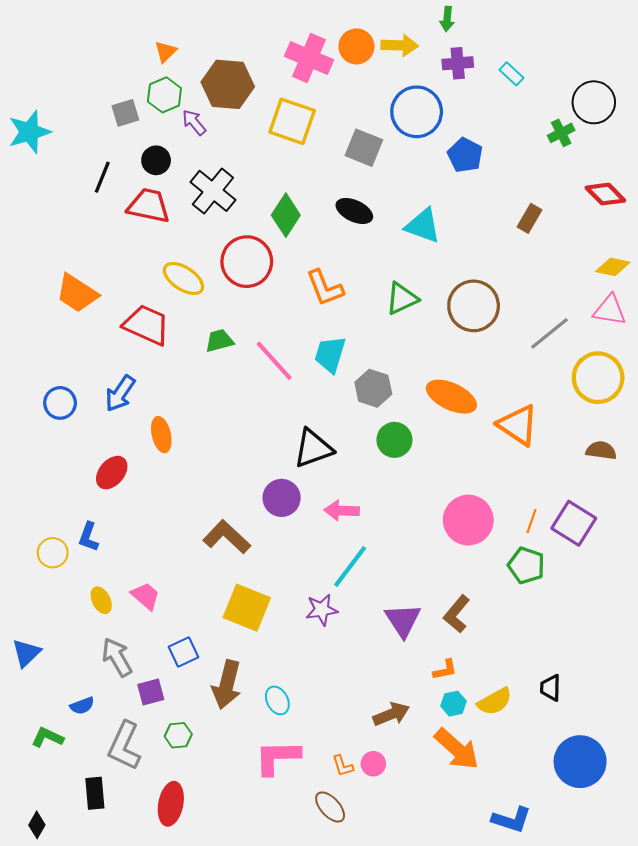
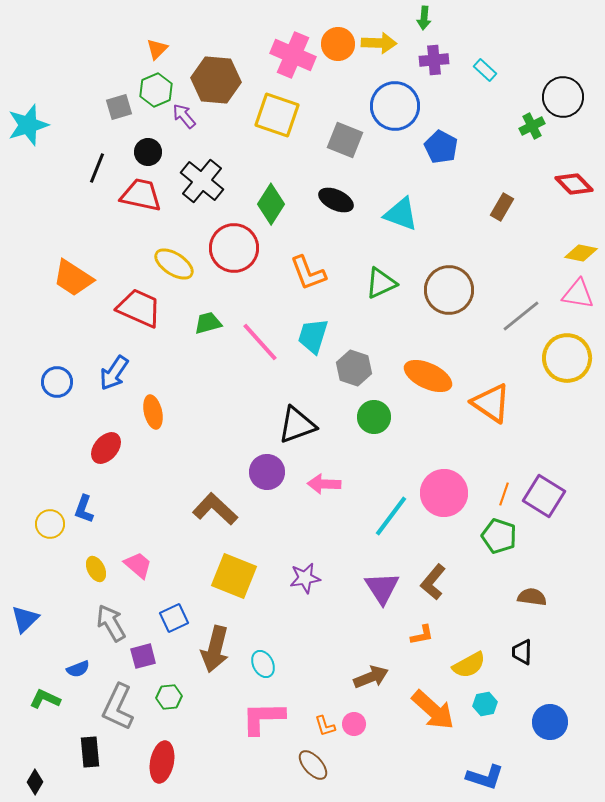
brown semicircle: (601, 450) -> (532, 597), moved
cyan line: (350, 566) -> (391, 516), moved
cyan hexagon: (453, 704) -> (485, 704), moved
blue circle: (580, 762) -> (550, 722), size x0.7

